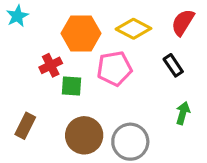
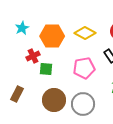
cyan star: (17, 16) -> (22, 28), moved
pink pentagon: (114, 68) -> (84, 68), moved

